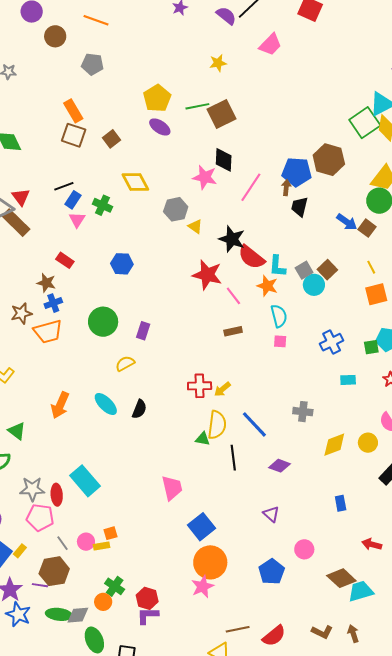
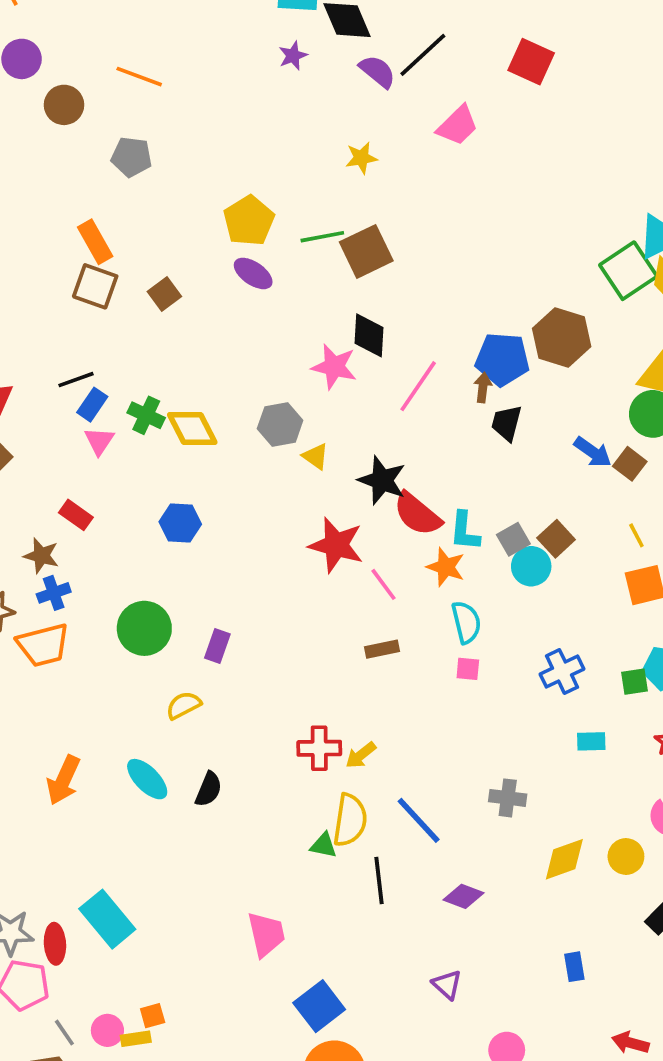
yellow diamond: (135, 182) -> (192, 429), moved

